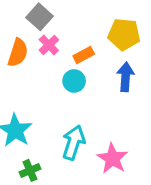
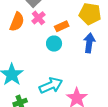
cyan arrow: (73, 143) -> (51, 85), turned 45

